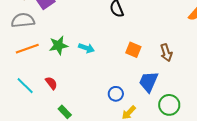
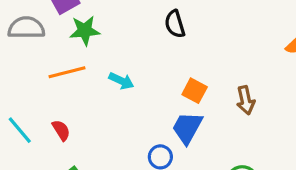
green star: (58, 45) -> (85, 31), moved
orange line: (27, 49) -> (67, 72), moved
blue trapezoid: (149, 82) -> (187, 128), moved

